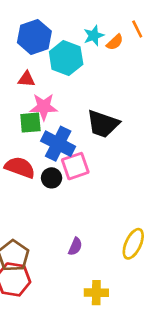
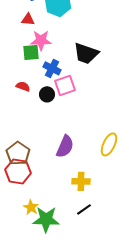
blue cross: (58, 144) -> (52, 68), size x0.7
red semicircle: (20, 167) -> (23, 86), size x0.6
purple semicircle: (75, 246) -> (65, 146), size x1.6

